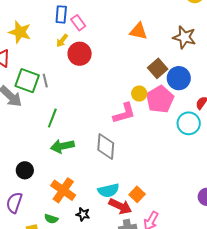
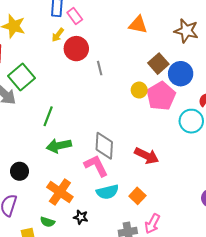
green square: (27, 81) -> (21, 77), turned 30
gray line: (45, 81) -> (100, 68), moved
pink L-shape: (124, 113) -> (96, 166), moved, turned -100
red arrow: (120, 206) -> (147, 156), moved

